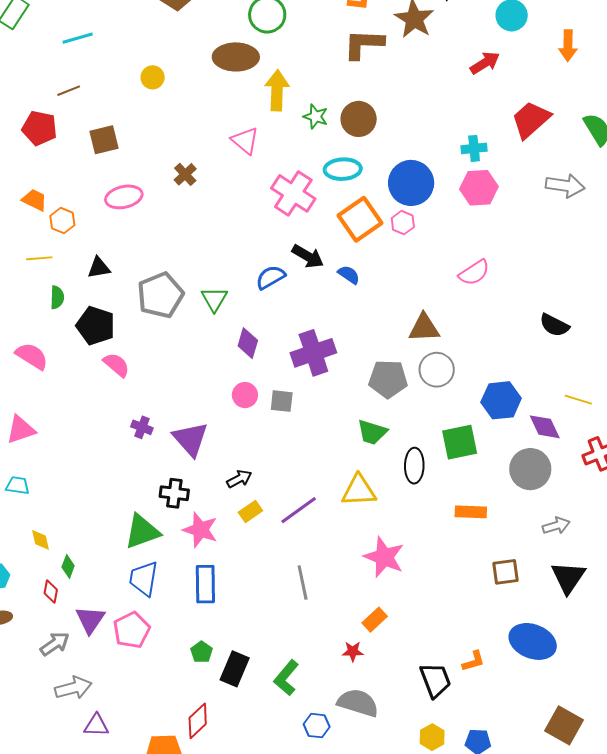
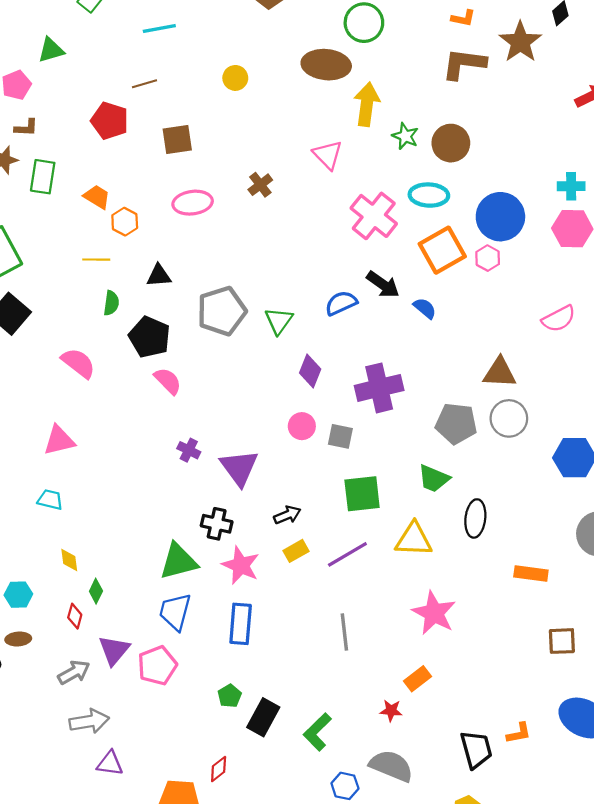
green square: (460, 442) -> (362, 494), moved
red diamond: (198, 721) -> (219, 769), size x0.7

